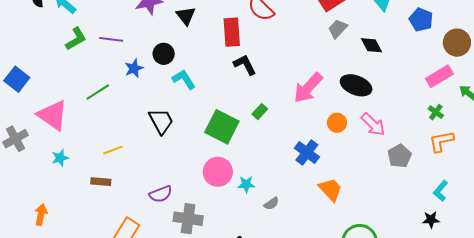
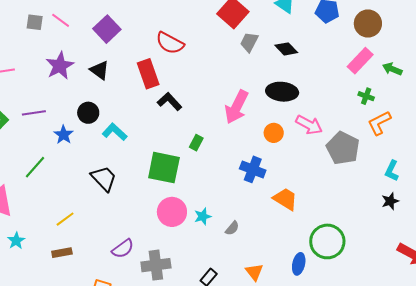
gray pentagon: (400, 156) -> (343, 148), size x1.4

